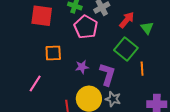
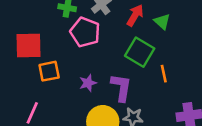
red square: (42, 16) -> (28, 46), moved

